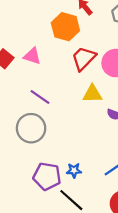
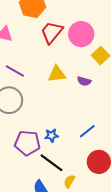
yellow triangle: (92, 94) -> (57, 74), moved

